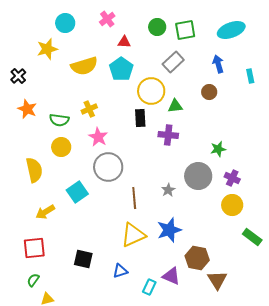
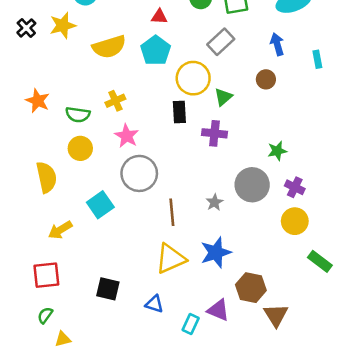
black cross: (18, 76) -> (26, 28), moved
green triangle: (175, 106) -> (223, 97), turned -35
blue triangle: (120, 271) -> (154, 304), turned 35

